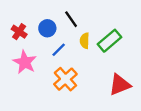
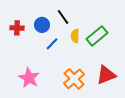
red cross: (19, 32) -> (17, 28), turned -32
pink star: (25, 62) -> (29, 78), moved
orange cross: (65, 79) -> (74, 79), moved

